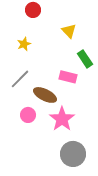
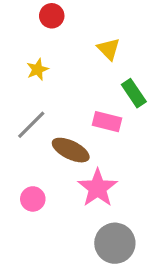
pink circle: (28, 115) -> (33, 199), moved

